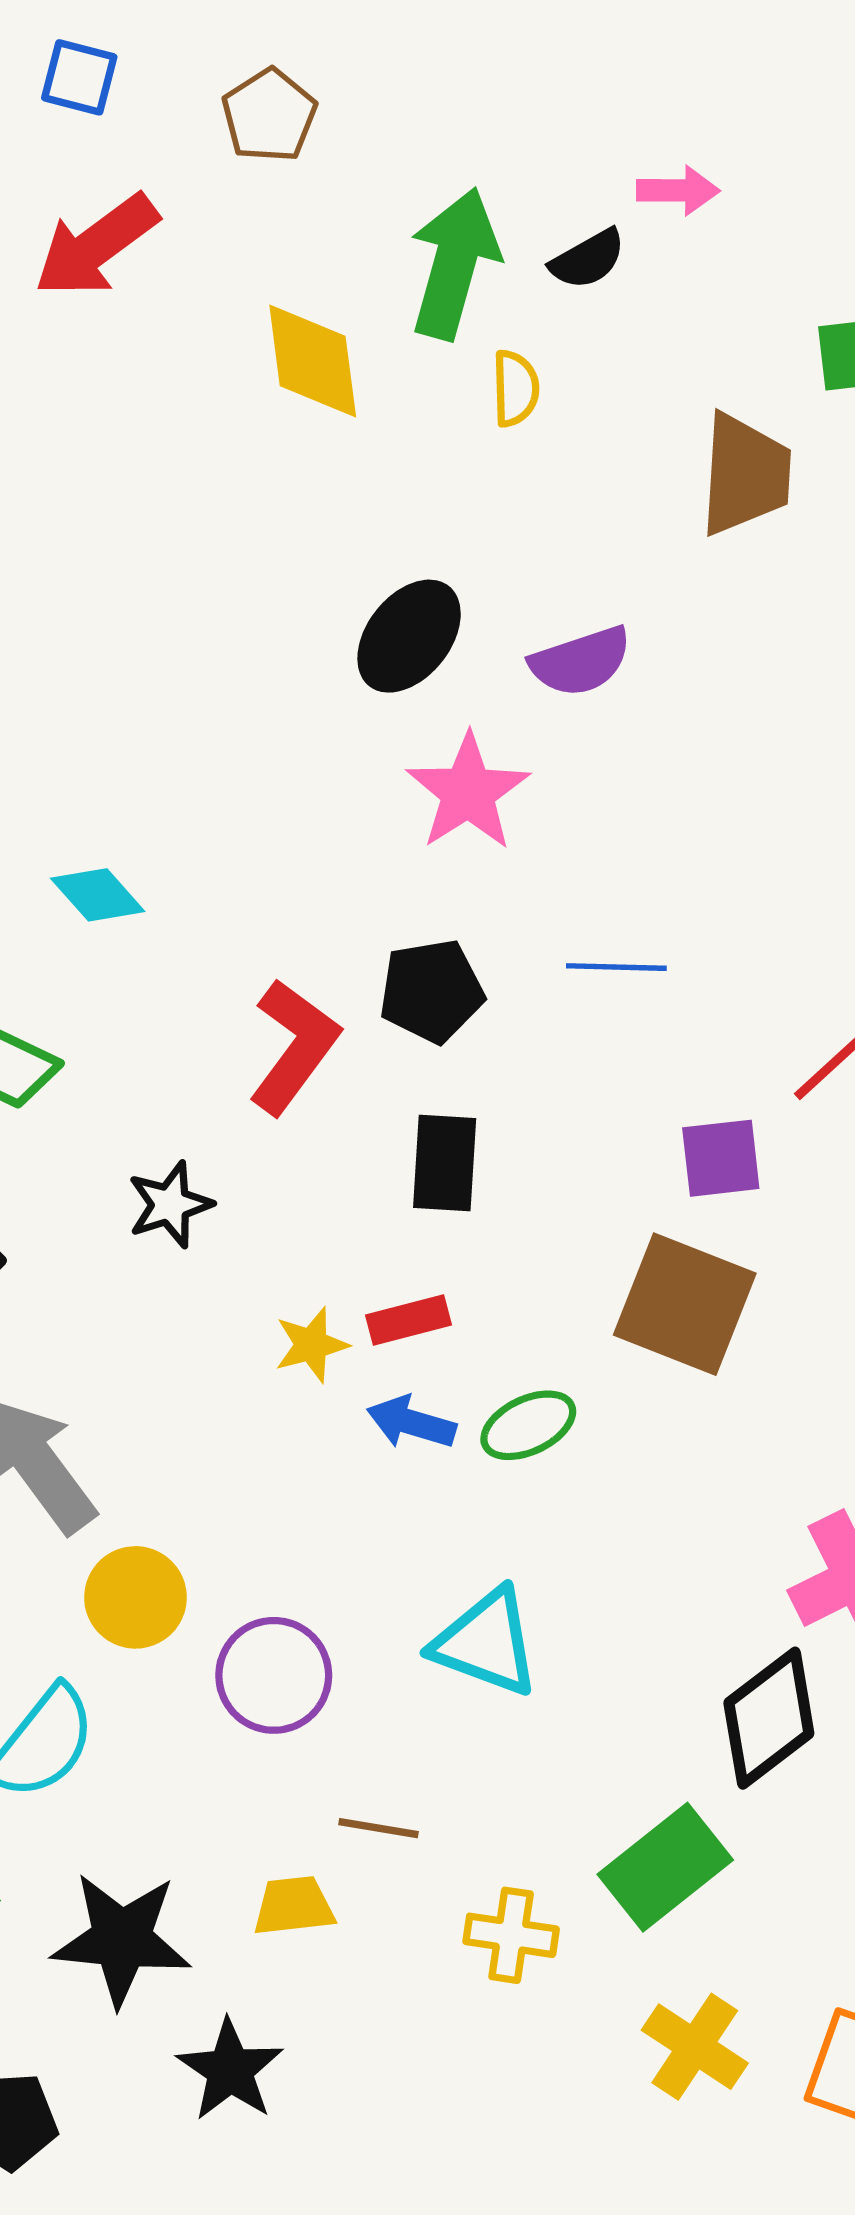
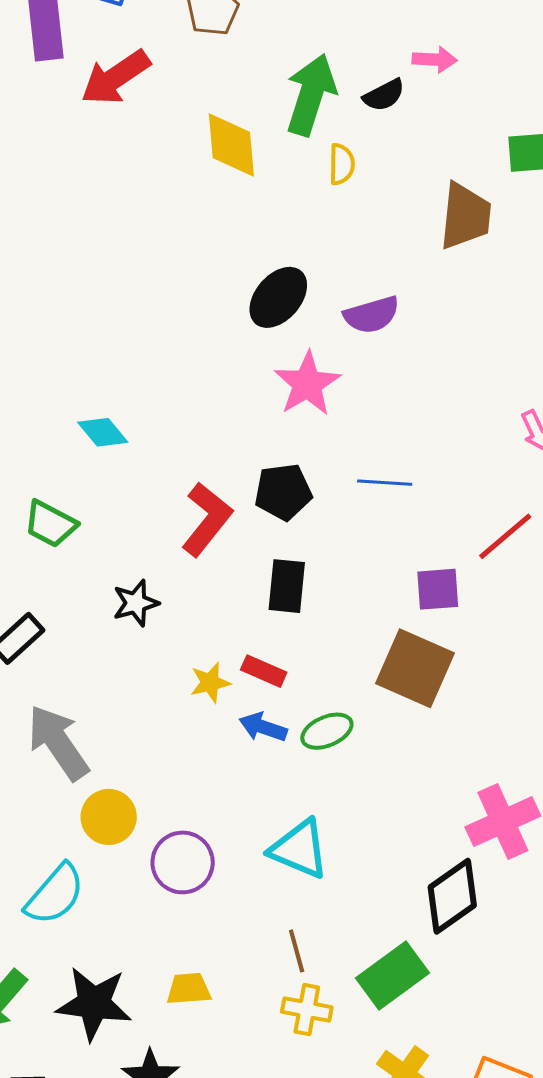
red rectangle: (409, 1320) -> (264, 671), turned 36
brown line: (378, 1828) -> (297, 951), moved, turned 63

